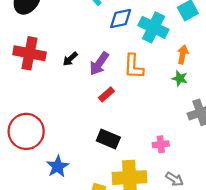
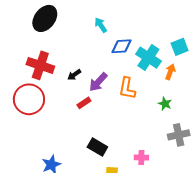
orange arrow: (183, 54) -> (170, 72), moved
red rectangle: (106, 94) -> (84, 103), moved
red circle: (26, 131) -> (29, 99), moved

